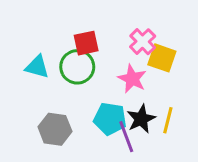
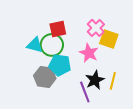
cyan triangle: (37, 67) -> (35, 45), moved
cyan pentagon: (110, 119) -> (60, 65), moved
gray hexagon: (55, 129) -> (45, 77), moved

